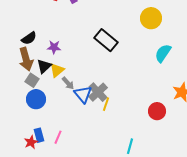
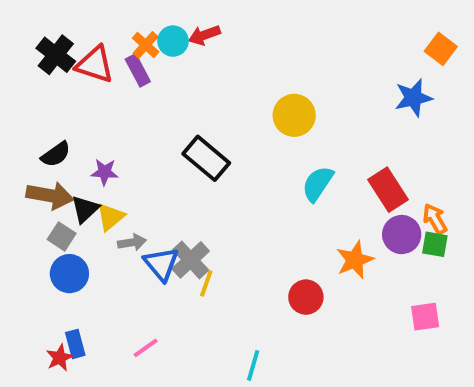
brown arrow: (26, 59) -> (50, 195), turned -65
gray arrow: (68, 83) -> (132, 242), turned -56
pink line: (58, 137) -> (146, 348), moved, turned 32

